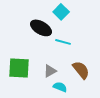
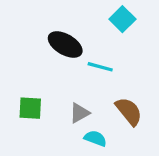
cyan square: (61, 12) -> (122, 19), moved
green square: (19, 68) -> (30, 108), size x0.7

